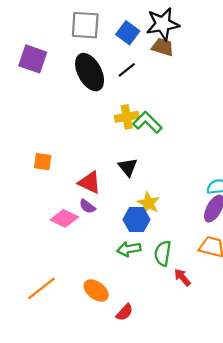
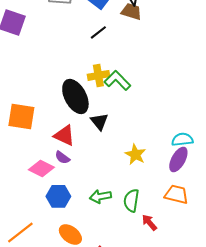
black ellipse: (90, 72) -> (75, 96), moved
orange square: (43, 162) -> (21, 116), size x1.6
yellow star: (149, 203) -> (135, 154), moved
blue hexagon: (137, 220) -> (58, 196), moved

